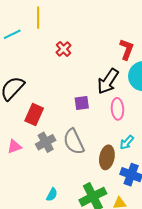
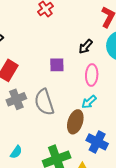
black arrow: (108, 81) -> (86, 46), size x0.6
cyan arrow: (127, 142) -> (89, 102), moved

